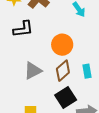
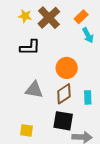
gray triangle: (33, 71) -> (34, 90), turned 30
black square: (66, 98) -> (63, 121), turned 35

